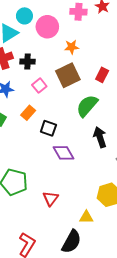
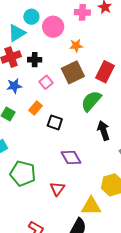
red rectangle: (102, 75) -> (105, 72), size x1.5
purple diamond: (64, 153) -> (71, 157), moved
yellow triangle: (86, 217) -> (91, 206), size x1.5

